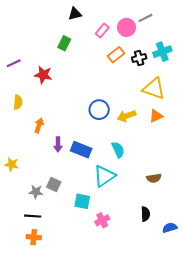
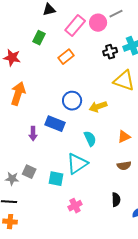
pink rectangle: (102, 31) -> (75, 26), size x1.5
orange rectangle: (116, 55) -> (66, 57), moved
red star: (43, 75) -> (12, 58), moved
orange triangle: (156, 116) -> (124, 137), moved
orange arrow: (39, 125) -> (18, 94), moved, size x1.6
blue rectangle: (81, 150) -> (55, 124), moved
cyan square: (82, 201) -> (56, 179), moved

